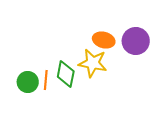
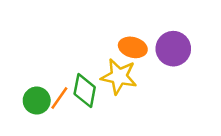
orange line: (46, 80) -> (59, 98), turned 30

